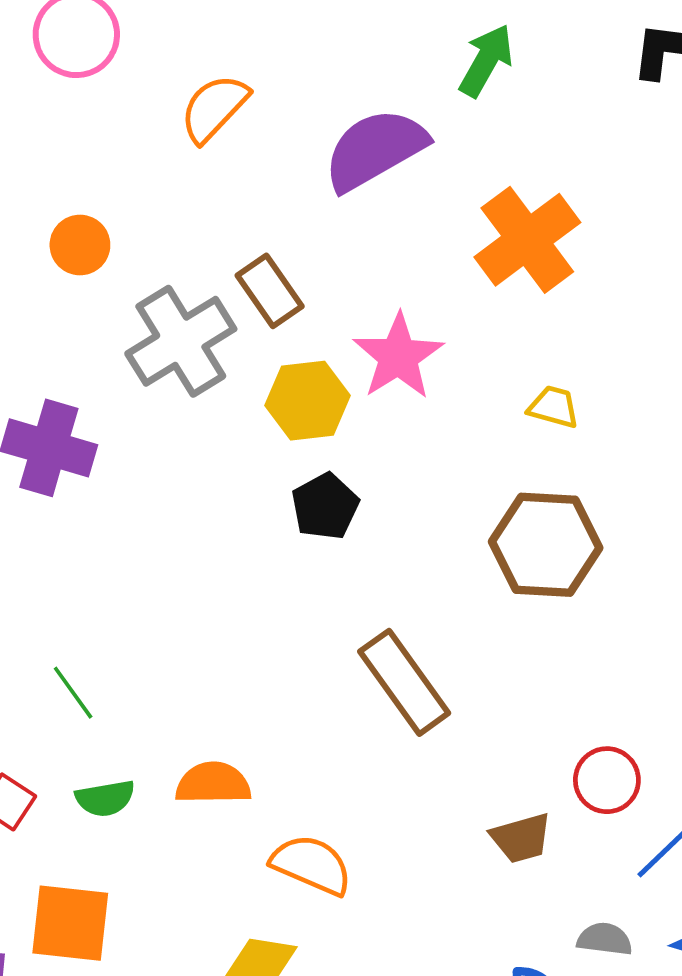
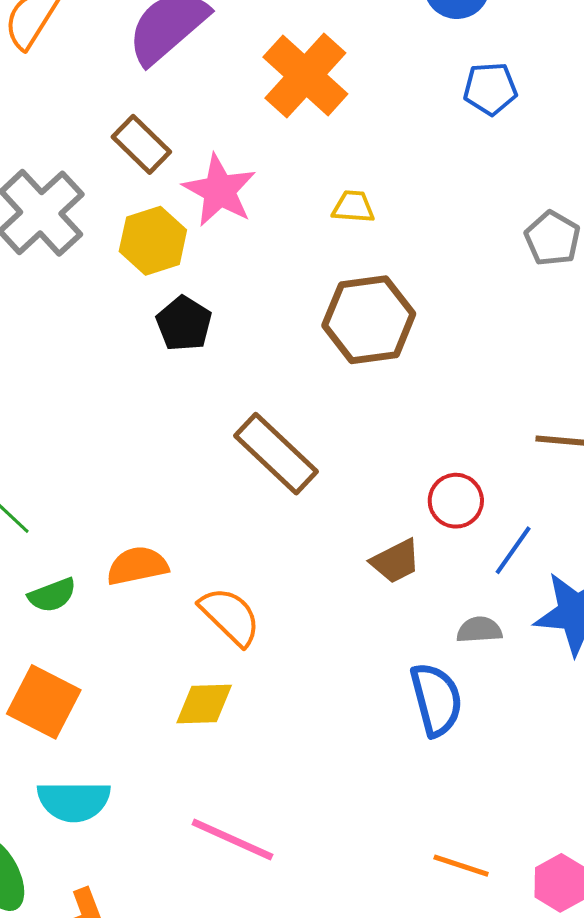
brown rectangle: (270, 291) -> (141, 144), moved
orange semicircle: (311, 865) -> (230, 616), turned 32
orange square: (70, 923) -> (44, 702), turned 32

